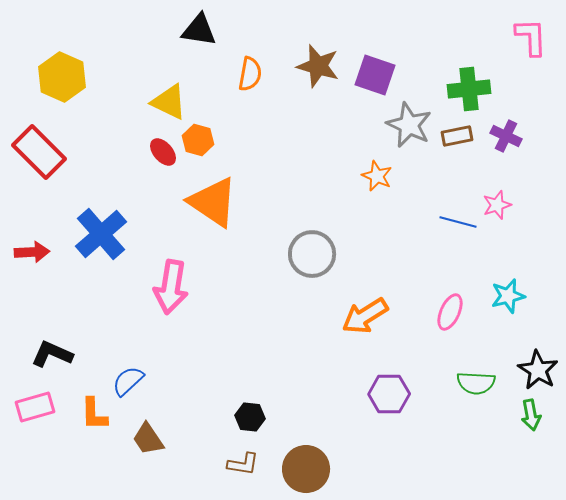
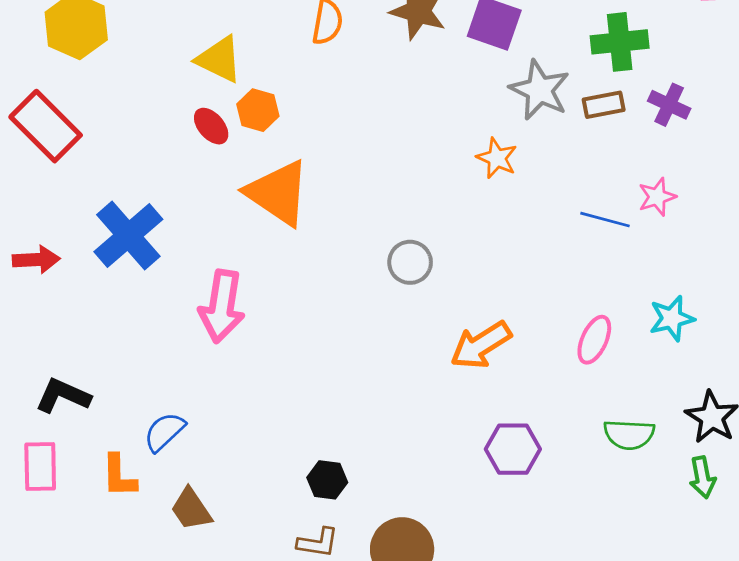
gray circle: (312, 254) -> (410, 262), size x0.7
pink rectangle: (35, 407) -> (40, 467), turned -75

